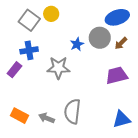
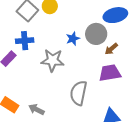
brown arrow: (121, 43) -> (111, 49), moved
gray semicircle: (72, 111) -> (79, 93), moved

